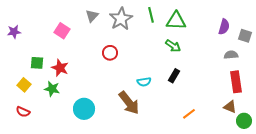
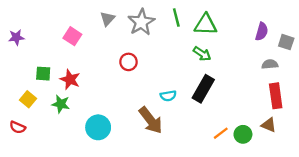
black rectangle: (174, 76) -> (203, 89), size x1.6
red semicircle: (23, 112) -> (17, 127), moved
green circle: (244, 121) -> (243, 134), moved

